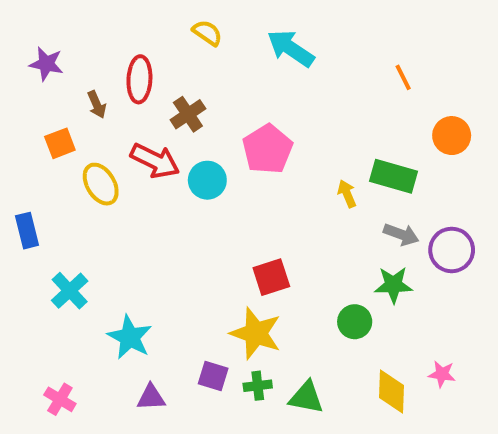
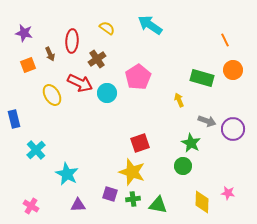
yellow semicircle: (207, 33) -> (107, 28), moved
orange line: (403, 77) -> (225, 40), moved
orange square: (60, 143) -> (28, 65), moved
green rectangle: (393, 176) -> (202, 78), moved
green star: (393, 285) -> (191, 143), moved, turned 30

